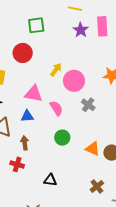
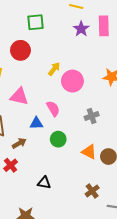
pink triangle: (34, 94) -> (19, 96), moved
gray cross: (88, 105) -> (92, 116), moved, turned 32
blue triangle: (27, 116) -> (36, 123), moved
brown arrow: (25, 143) -> (19, 143), turned 64
red cross: (17, 164) -> (11, 165), turned 32

